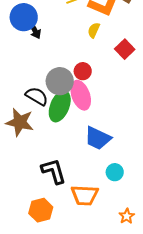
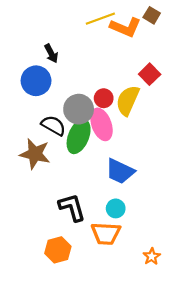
blue circle: (24, 17) -> (36, 81), moved
yellow semicircle: (94, 30) -> (128, 100), moved, size x1.8
cyan circle: (115, 172) -> (116, 208), moved

